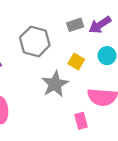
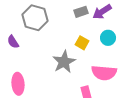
gray hexagon: (35, 41) -> (35, 18), moved

